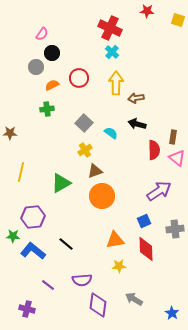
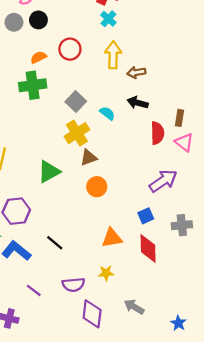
gray circle: (36, 67) -> (14, 22), moved
green cross: (47, 109) -> (33, 85), size x1.6
yellow cross: (85, 150) -> (77, 133), size x1.5
orange circle: (102, 196) -> (97, 187), size x0.7
yellow star: (119, 266) -> (106, 273), moved

